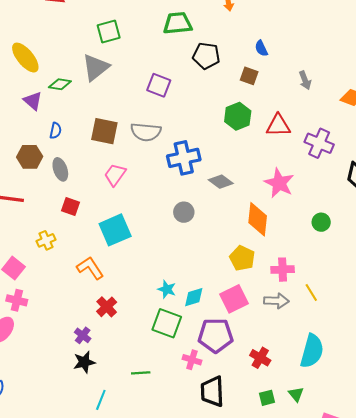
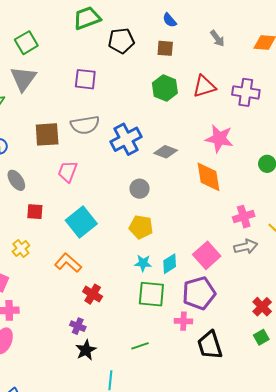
yellow pentagon: (242, 258) -> (141, 227), moved
red cross: (260, 358) -> (262, 307), moved, turned 30

